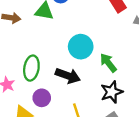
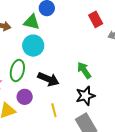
cyan circle: (81, 47) -> (33, 46), moved

